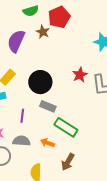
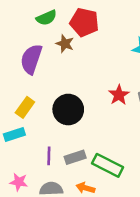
red pentagon: (59, 17) -> (84, 22), turned -30
gray rectangle: (48, 106) -> (75, 157), moved, turned -35

